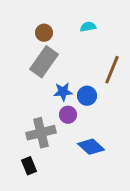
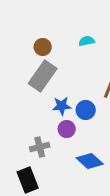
gray cross: (41, 133) -> (40, 147), size x0.7
black rectangle: (29, 166) -> (28, 180), size x1.4

